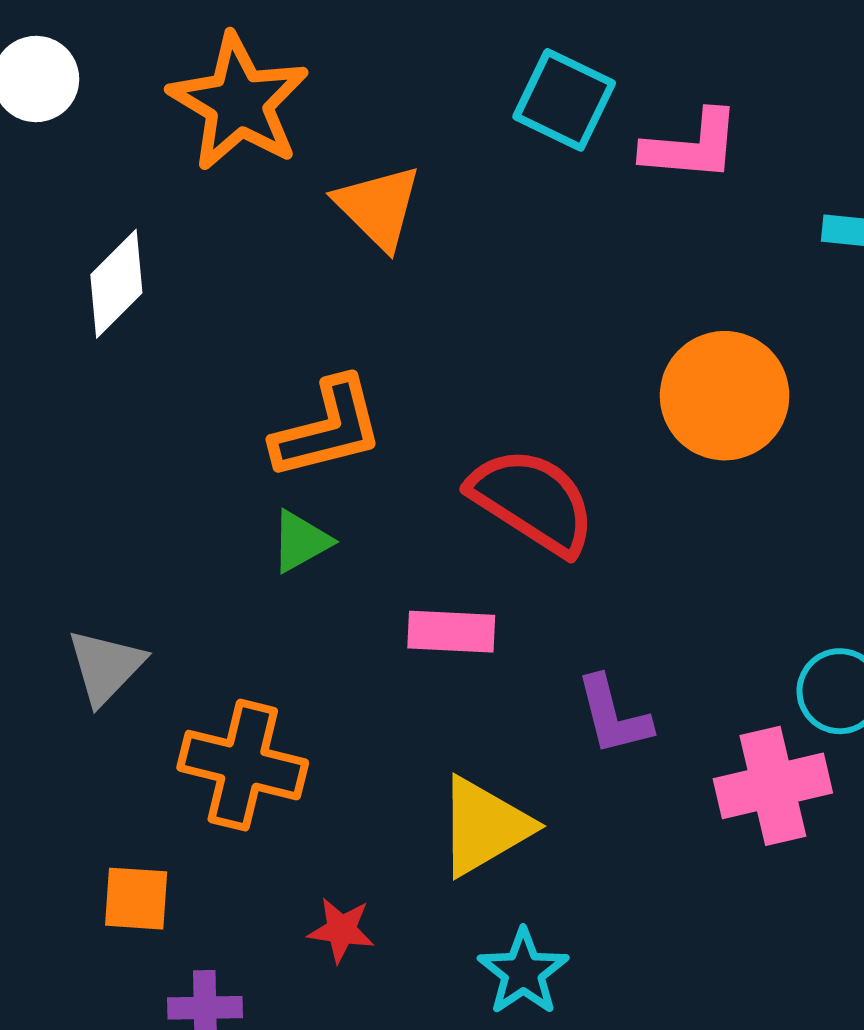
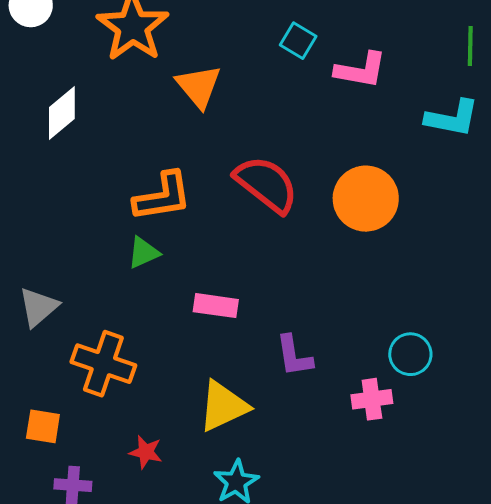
cyan square: (564, 100) -> (298, 41), size x0.7
red semicircle: (533, 501) -> (266, 184), moved
pink cross: (773, 786) -> (372, 399), size x0.7

